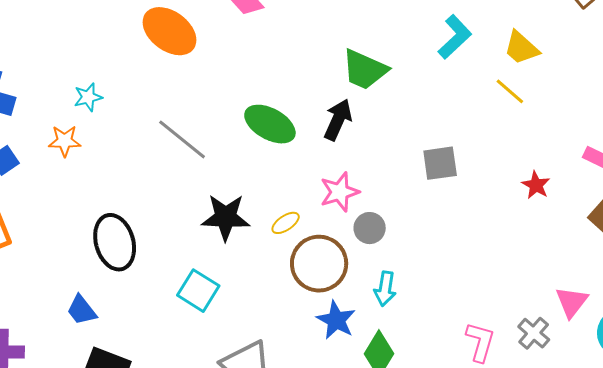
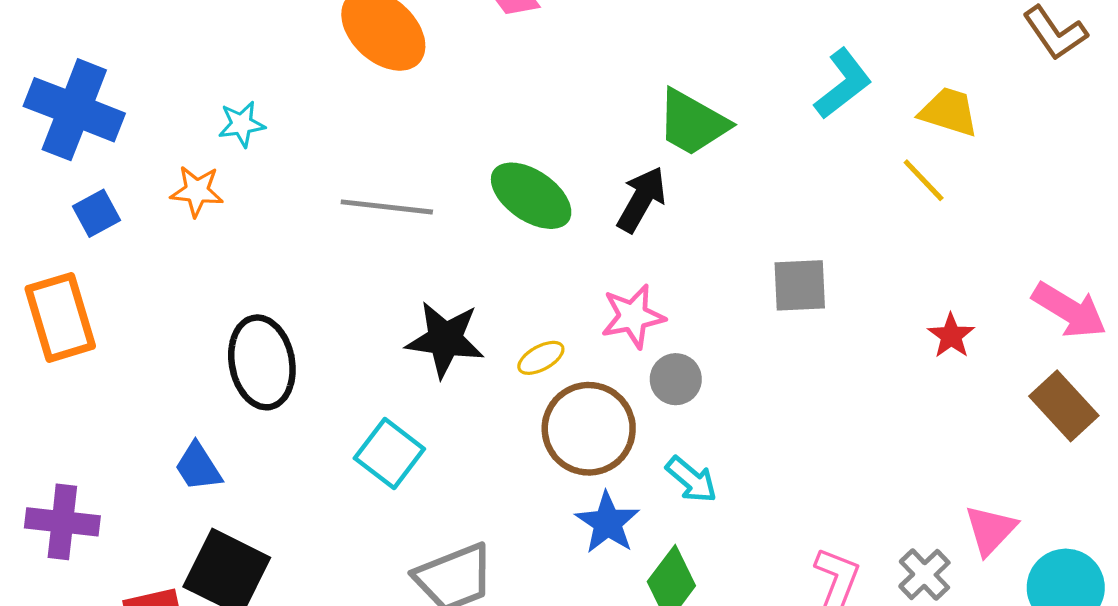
yellow trapezoid: (521, 48) -> (949, 112), turned 150
gray line: (182, 139) -> (387, 207), turned -38
cyan arrow: (385, 289) -> (691, 480), turned -64

